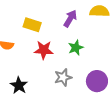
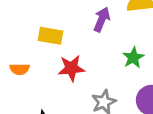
green star: (76, 48) -> (133, 58), moved

